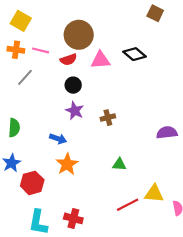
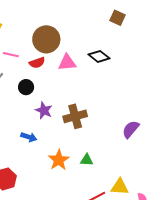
black circle: (73, 85) -> (26, 87), moved
brown cross: (108, 118) -> (75, 116), size x1.6
purple semicircle: (167, 133) -> (131, 129), turned -42
orange star: (67, 164) -> (59, 160), moved

